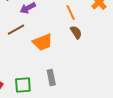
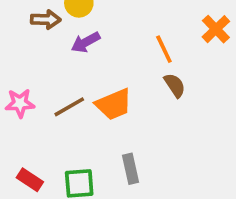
brown line: (16, 30) -> (69, 107), moved

